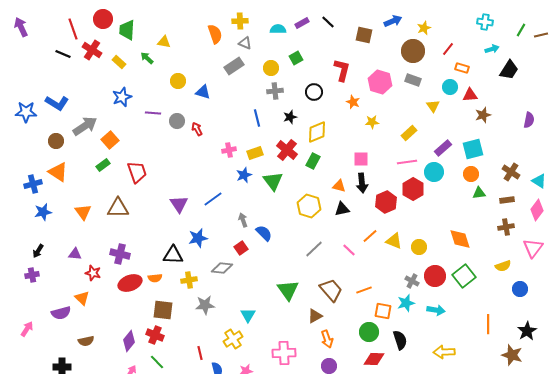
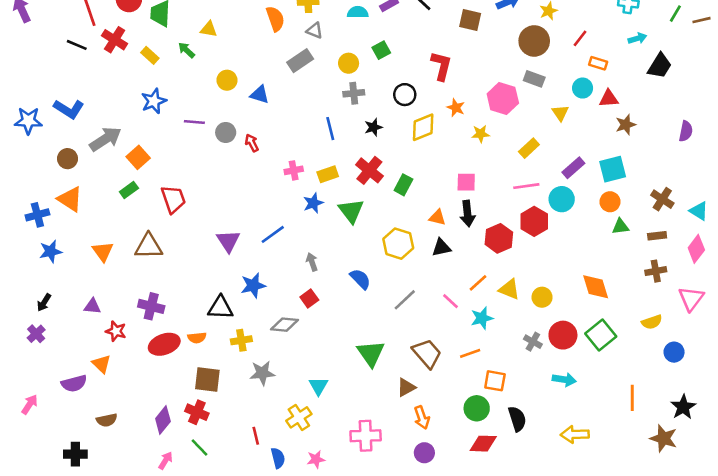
pink hexagon: (380, 82) -> (503, 98), moved
yellow diamond: (317, 132) -> (423, 127), moved
blue semicircle: (264, 233) -> (360, 279), moved
purple cross: (32, 275) -> (36, 334), turned -32
cyan star: (406, 303) -> (482, 318), moved

